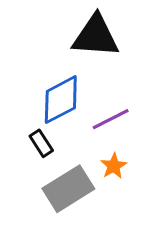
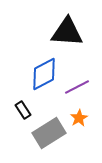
black rectangle: (41, 143) -> (23, 110), moved

